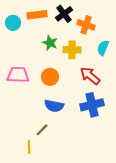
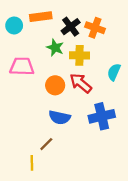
black cross: (64, 14) -> (71, 27), moved
cyan semicircle: (103, 48) -> (114, 72), moved
pink trapezoid: (18, 75) -> (22, 66), moved
red arrow: (90, 76) -> (81, 83), moved

